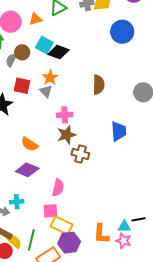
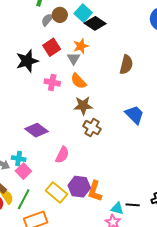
red square: (22, 86) -> (52, 47), turned 30
pink cross: (65, 115) -> (52, 82), moved
blue trapezoid: (119, 131) -> (134, 115), turned -55
orange semicircle: (29, 144) -> (78, 81), moved
pink square: (50, 211) -> (23, 171), moved, turned 35
orange L-shape: (101, 234) -> (95, 191), moved
purple hexagon: (69, 243) -> (79, 187), moved

